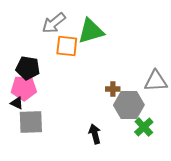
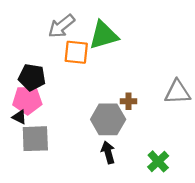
gray hexagon: (129, 105) -> (108, 119), moved
green cross: (144, 127) -> (158, 161), moved

